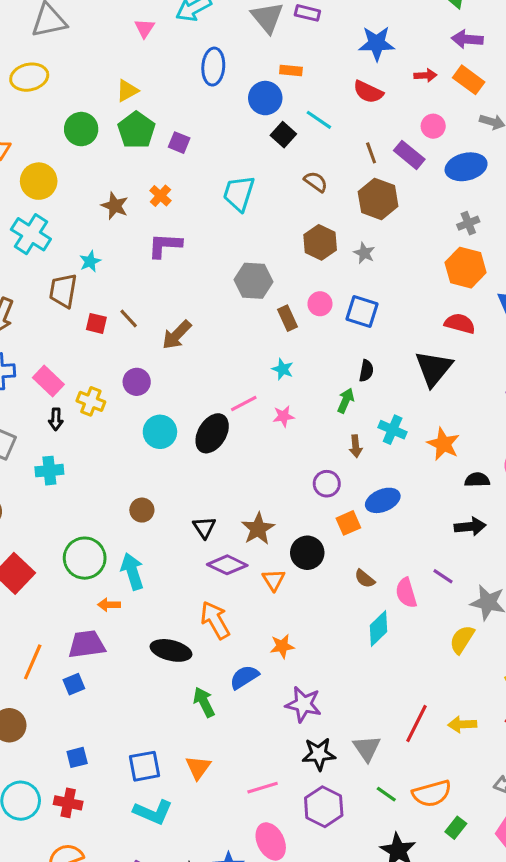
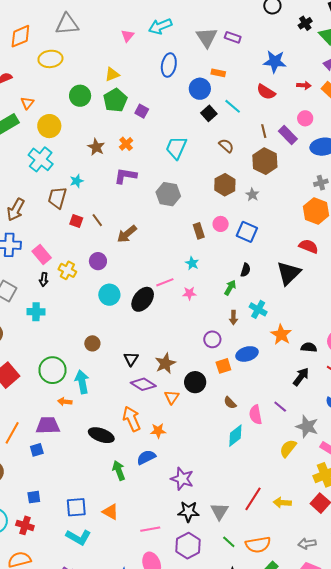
gray hexagon: (254, 281) -> (168, 194), moved
orange star: (443, 444) -> (281, 335), moved
black arrow: (470, 527) -> (301, 377), turned -54
orange star: (282, 646) -> (158, 431), moved
orange triangle: (198, 767) -> (110, 512), turned -42

